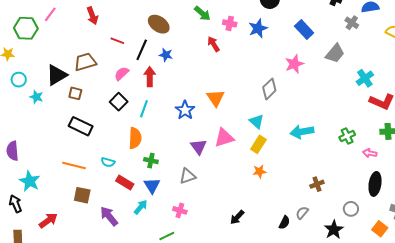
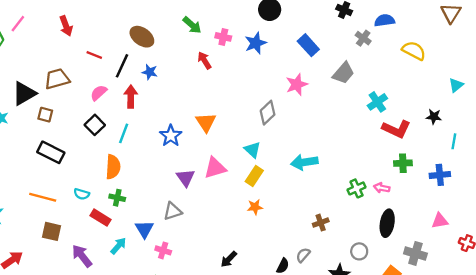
green cross: (347, 136) -> (357, 188), moved
green cross: (151, 161) -> (117, 198), moved
blue triangle: (152, 186) -> (144, 229), moved

